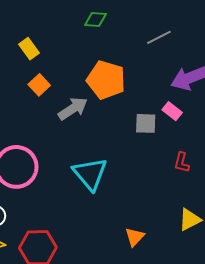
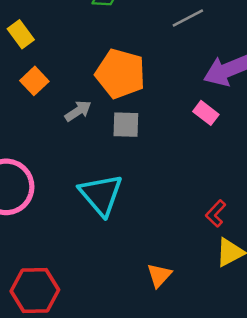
gray arrow: (73, 109) -> (78, 111), size x0.7
gray square: (146, 123) -> (126, 125), moved
red L-shape: (182, 162) -> (216, 213), moved, turned 30

